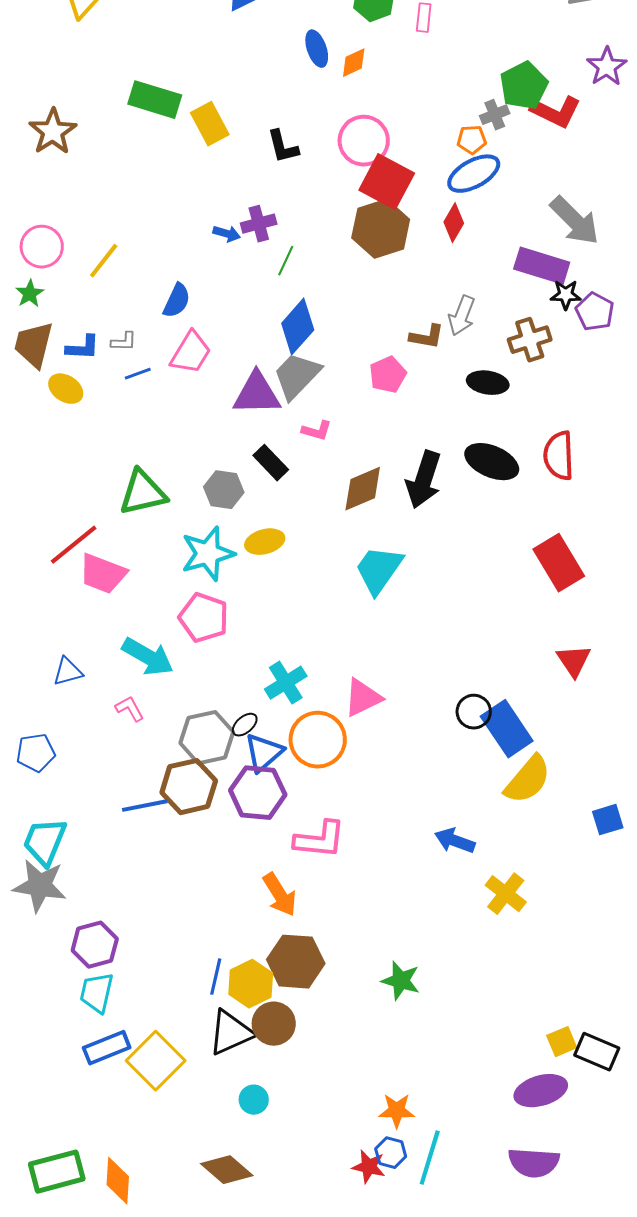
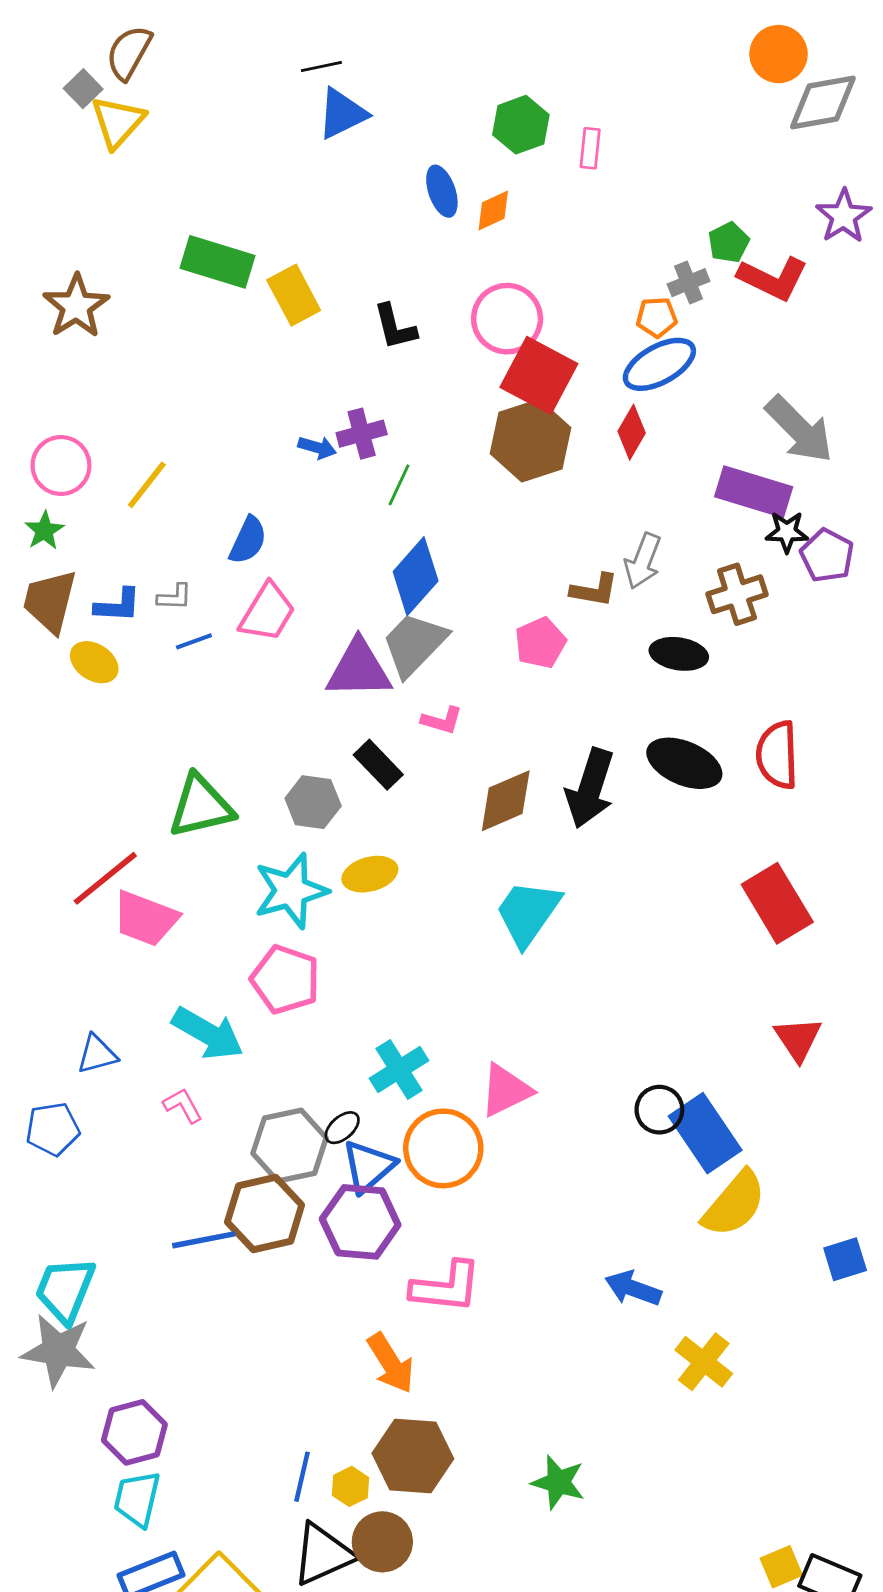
green pentagon: (524, 86) -> (729, 242), size x0.6
blue pentagon: (36, 753) -> (53, 1129), moved
yellow hexagon: (251, 984) -> (350, 1486), size x0.6

